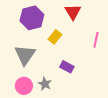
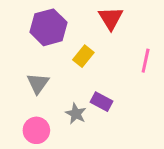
gray triangle: (25, 55) -> (38, 83), size x0.7
gray star: (45, 84) -> (76, 114), moved

